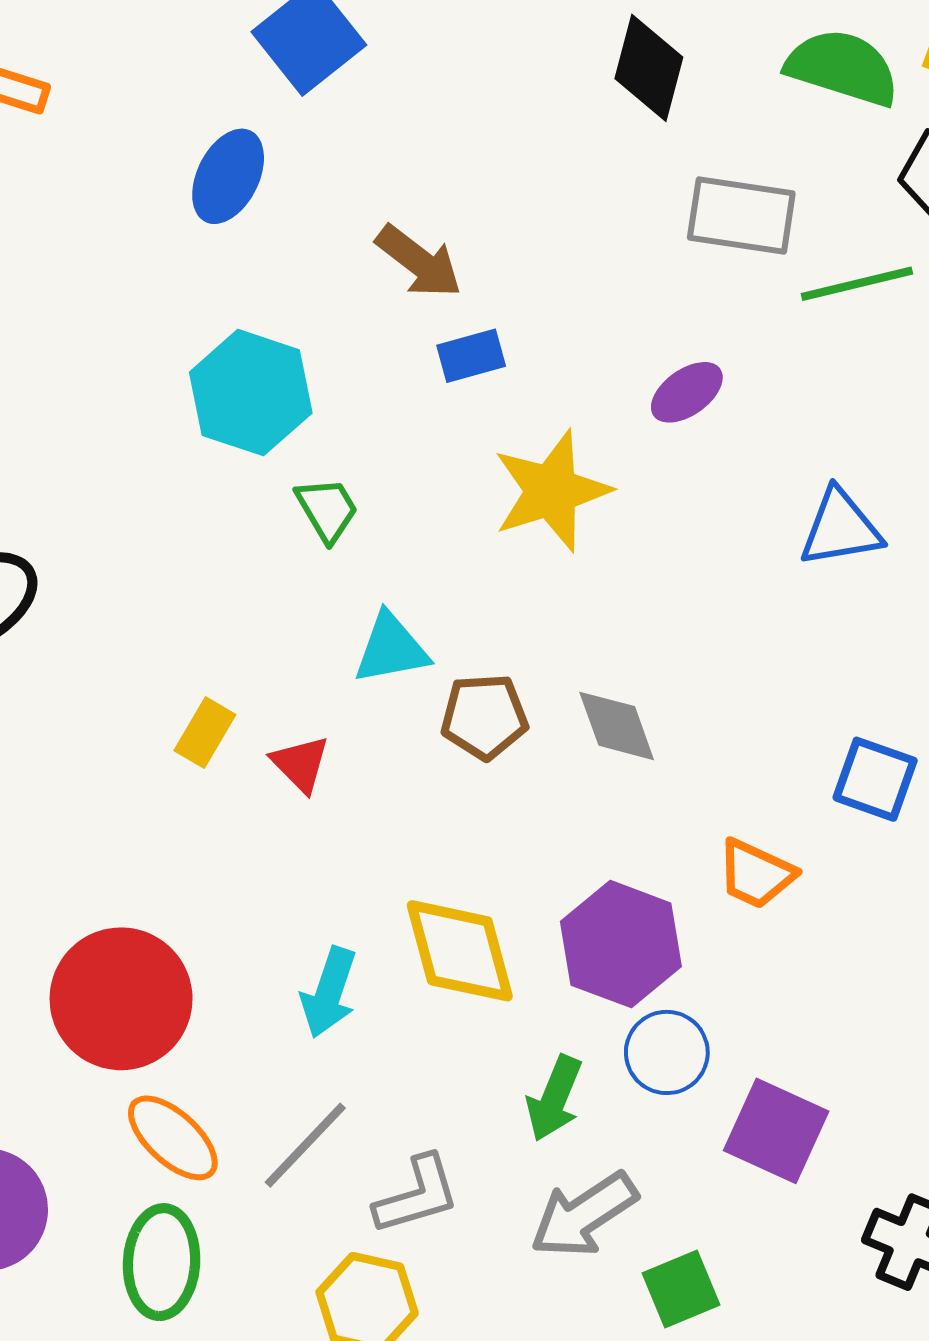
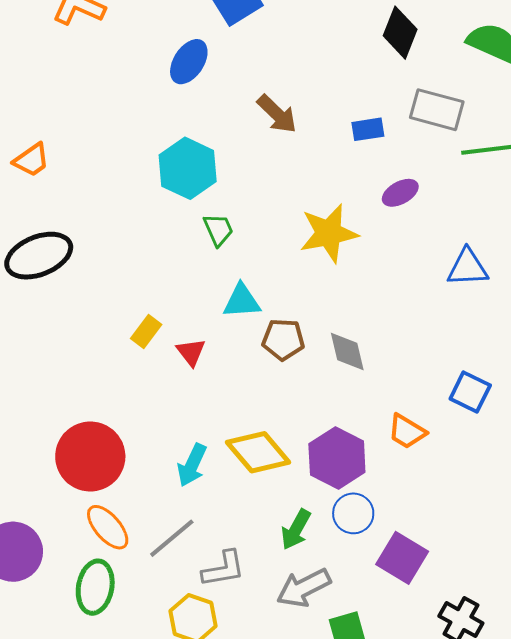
blue rectangle: (471, 356) -> (368, 129), moved
yellow diamond: (460, 951) -> (258, 452), turned -32

